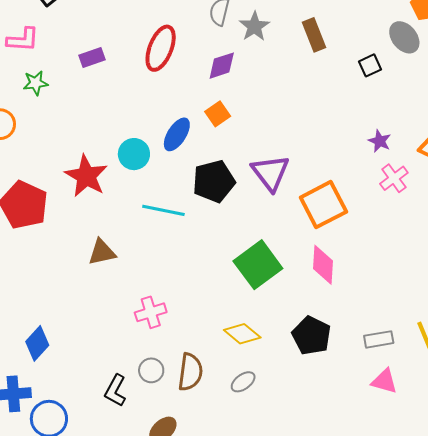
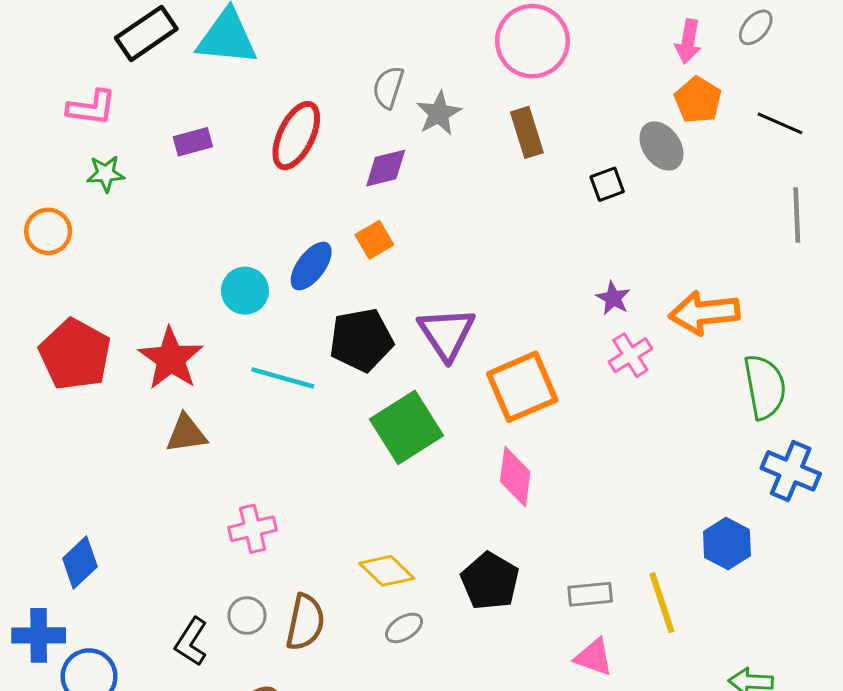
red star: (86, 176) -> (171, 359), moved
green square: (258, 265) -> (406, 427), moved
gray ellipse: (243, 382) -> (404, 628), moved

